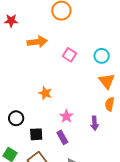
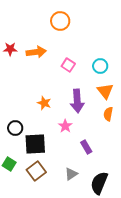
red star: (11, 21) -> (10, 49), moved
purple arrow: (95, 123) -> (77, 101), moved, size x1.6
black square: (36, 134) -> (35, 144), size x1.6
purple rectangle: (62, 137) -> (86, 147), moved

